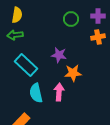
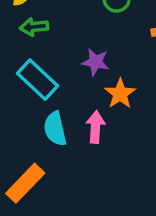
green arrow: (15, 35) -> (34, 27), moved
orange star: (73, 73) -> (120, 94), turned -30

